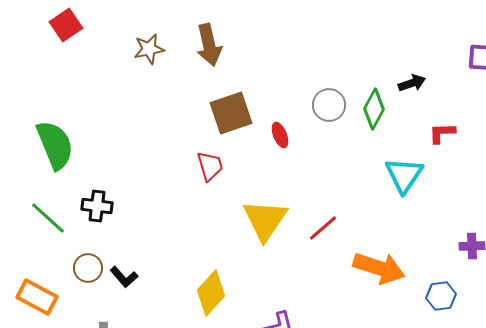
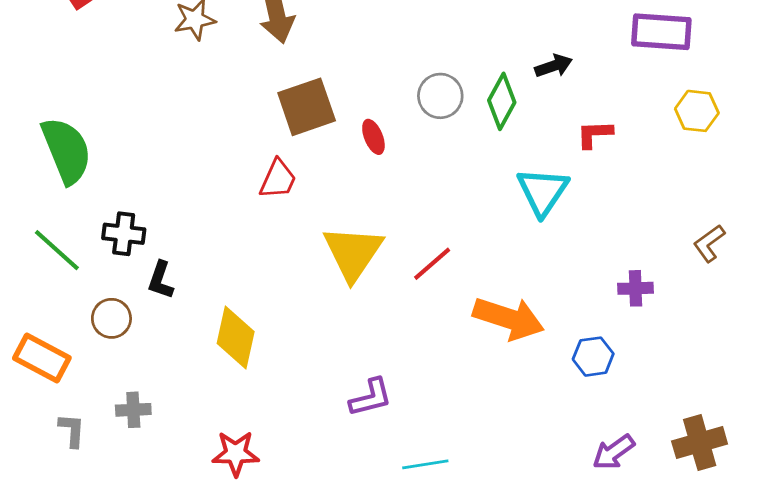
red trapezoid: (210, 166) -> (278, 179), turned 40
black L-shape: (124, 277) -> (161, 280), moved, turned 60
yellow diamond: (211, 293) -> (236, 337), moved, turned -30

